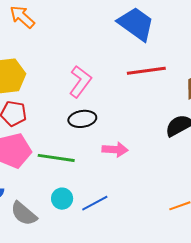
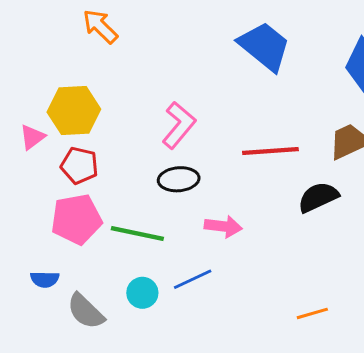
red line: (146, 71) -> (270, 151), moved
blue line: (95, 203) -> (193, 279), moved

